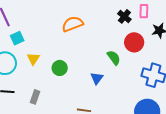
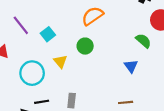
cyan square: (17, 38) -> (48, 34), moved
green circle: (60, 68) -> (85, 46), moved

